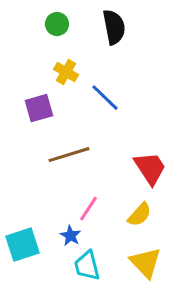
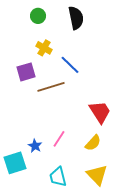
brown line: (69, 155) -> (51, 87), moved
blue star: (70, 236) -> (35, 146), moved

